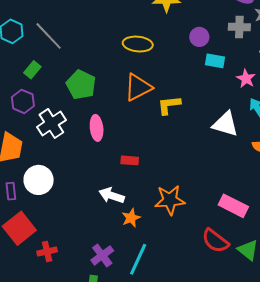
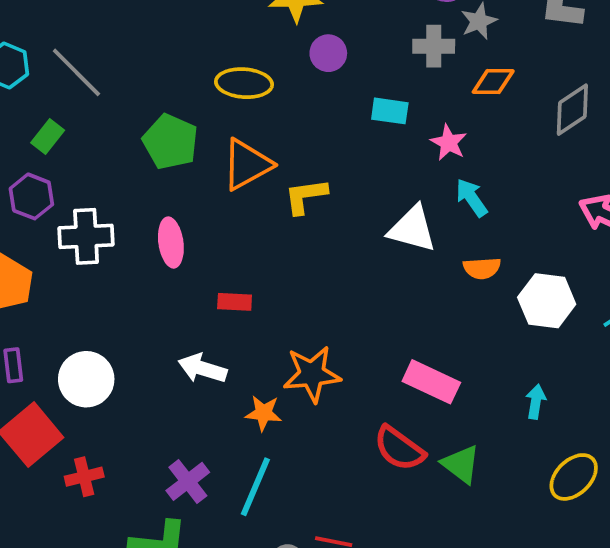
purple circle: (199, 37) -> (328, 53), moved
green pentagon: (81, 85) -> (170, 142), moved
white cross: (51, 123) -> (86, 236), turned 32
white circle: (39, 180) -> (86, 379), moved
orange star: (131, 218) -> (263, 413), moved, turned 30

